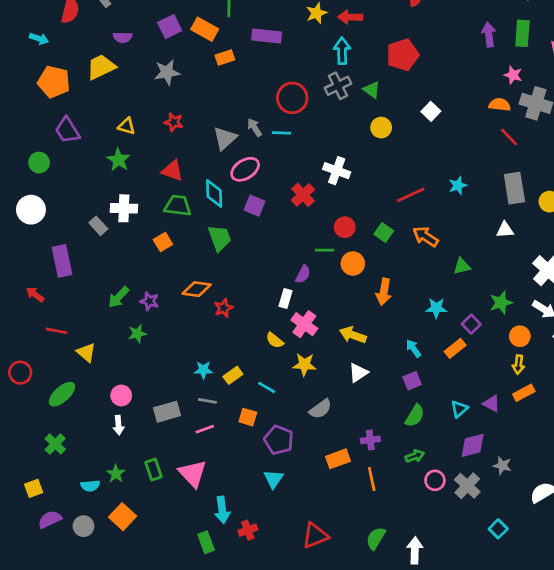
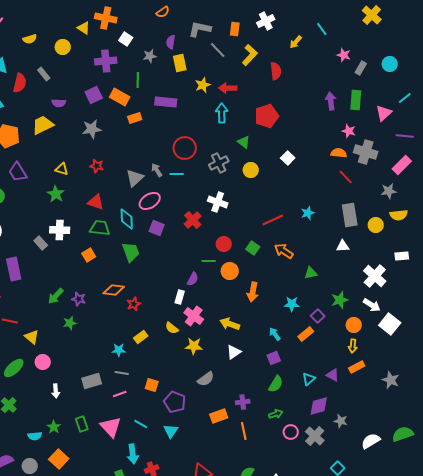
gray cross: (338, 86) -> (219, 163), moved
yellow rectangle: (233, 375) -> (141, 337), moved
cyan line: (267, 387) -> (141, 424), moved
pink circle: (121, 396) -> (43, 362), moved

